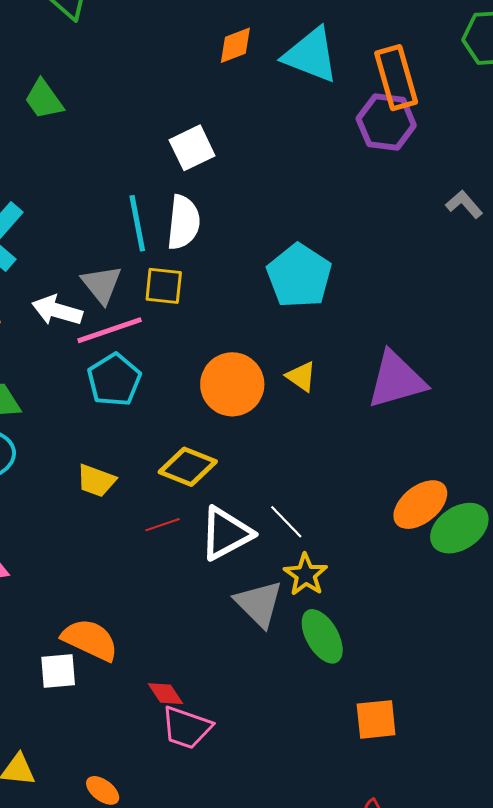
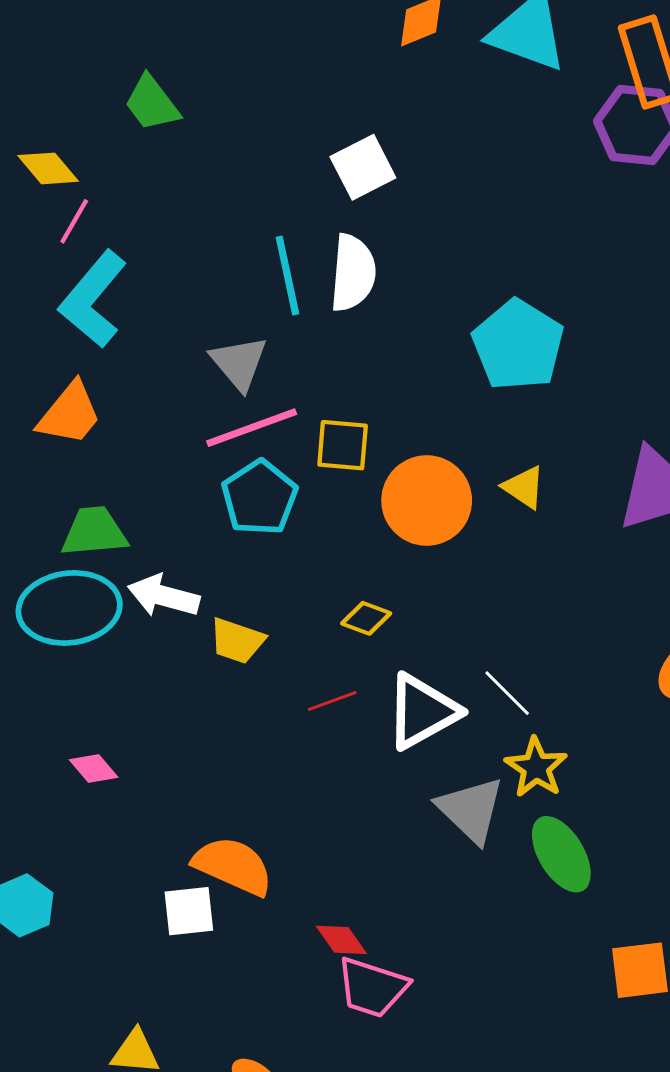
yellow square: (164, 286) -> (343, 445), moved
white arrow: (57, 310) -> (164, 596), moved
yellow diamond: (188, 467) -> (366, 618), size x0.6

